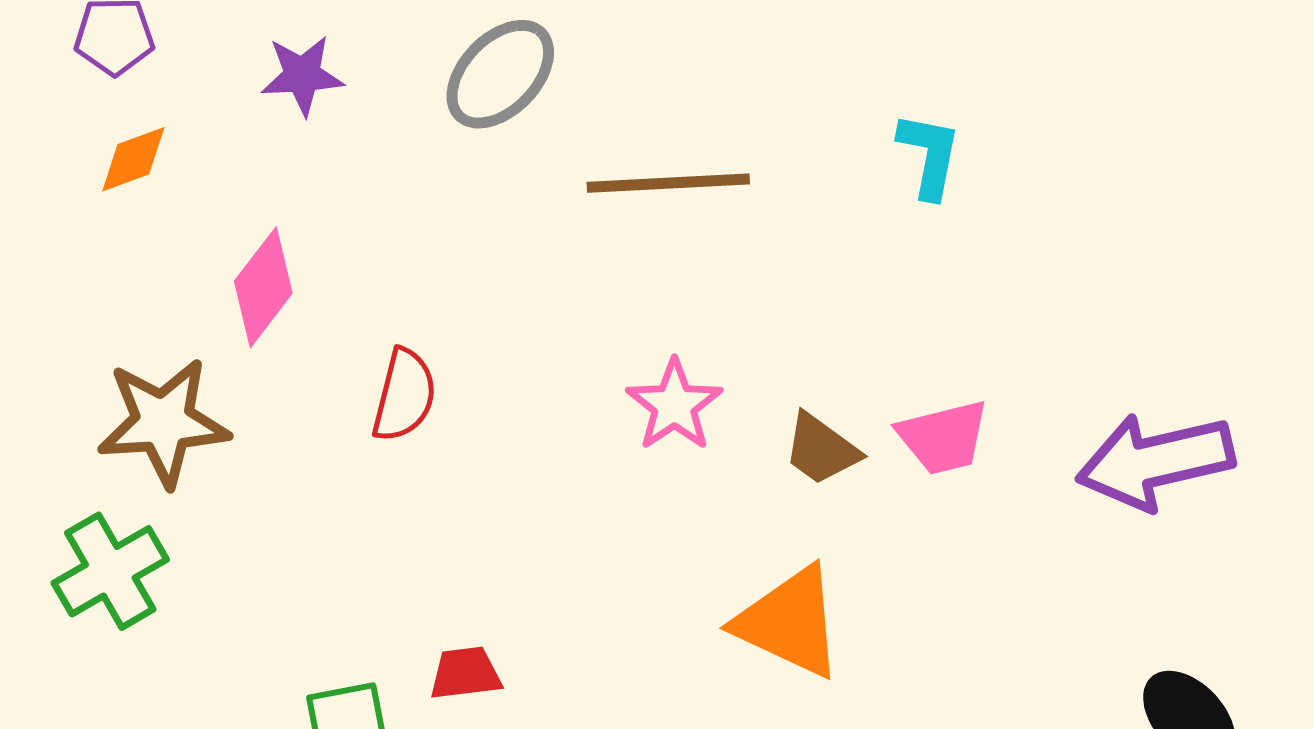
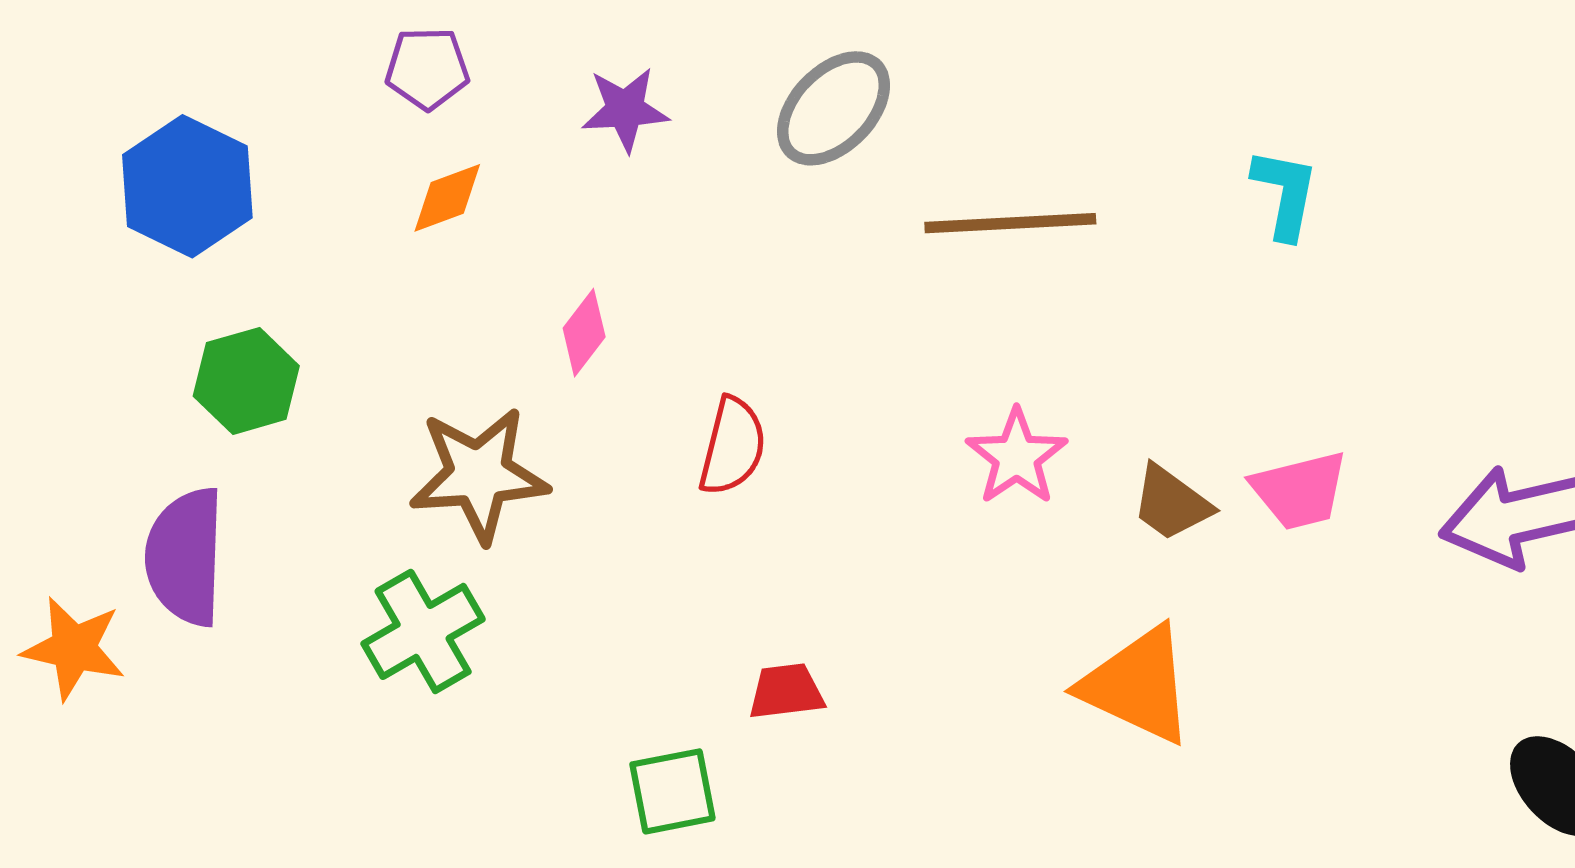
pink diamond: (263, 287) -> (584, 333), size x0.7
red trapezoid: (465, 673) -> (786, 691), moved

